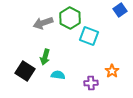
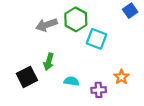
black square: (25, 71) -> (27, 77), turned 30
cyan semicircle: (58, 75) -> (71, 81), moved

